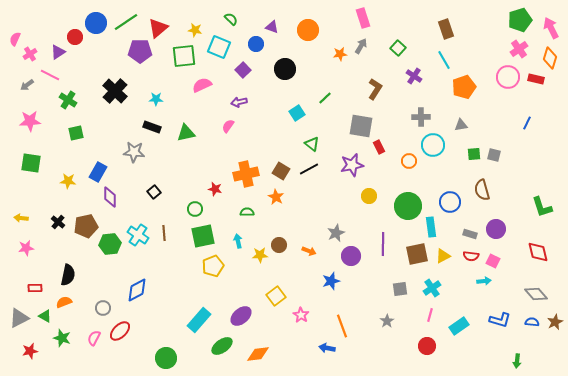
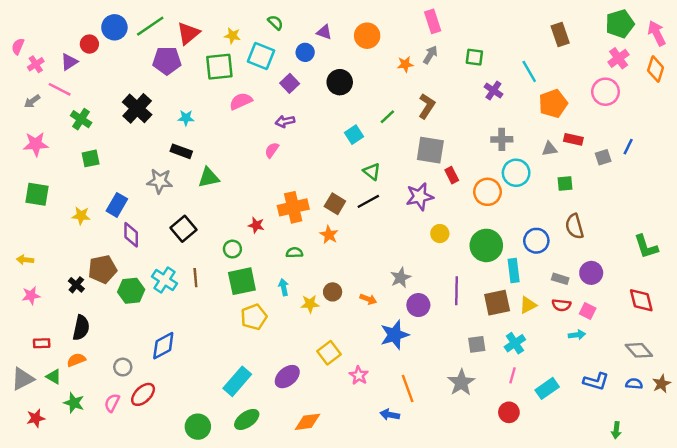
brown rectangle: (446, 29) -> (560, 34), moved
green square: (398, 48) -> (474, 57), turned -35
red rectangle: (536, 79) -> (573, 139), moved
brown L-shape: (375, 89) -> (427, 106), moved
green triangle: (186, 133) -> (209, 178), moved
gray square: (494, 155) -> (603, 157), moved, turned -32
orange circle: (409, 161) -> (487, 192), size x1.5
black square: (154, 192) -> (184, 229), size x1.5
black cross: (58, 222) -> (76, 285), moved
blue star: (331, 281) -> (395, 335), size x1.4
gray star: (387, 321) -> (461, 383), size x1.6
green ellipse: (222, 346) -> (247, 419), moved

